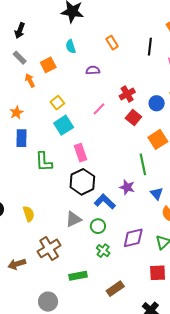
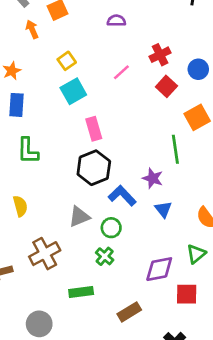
green L-shape: (44, 162) -> (28, 151), moved
blue triangle: (157, 194) -> (163, 209), moved
purple diamond: (133, 238) -> (159, 269), moved
green cross: (103, 251) -> (105, 256), moved

